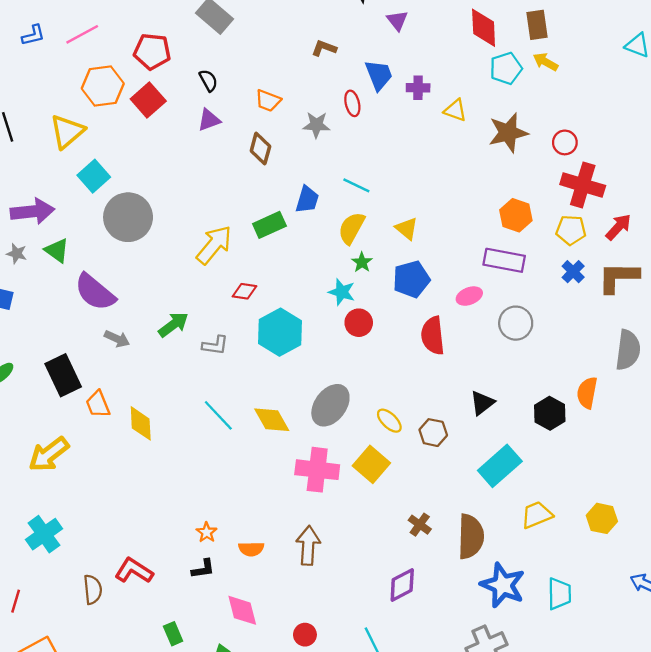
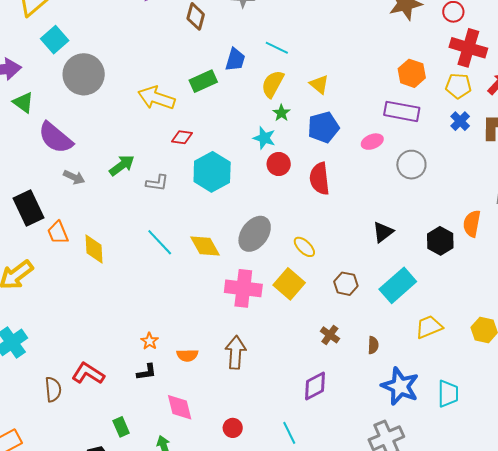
yellow arrow: (214, 245) -> (156, 98), turned -111
red semicircle: (433, 336) -> (320, 179), moved
brown hexagon: (433, 433) -> (346, 284), moved
brown semicircle: (471, 537) -> (373, 345), size x0.5

